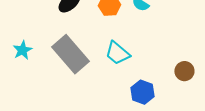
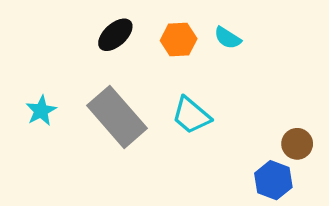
blue hexagon: (142, 92) -> (273, 180), moved

